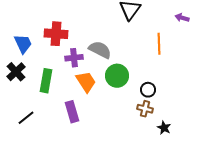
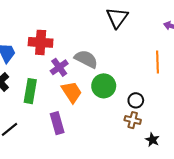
orange line: (159, 44) -> (158, 62), moved
purple cross: (74, 58) -> (59, 67), turned -30

